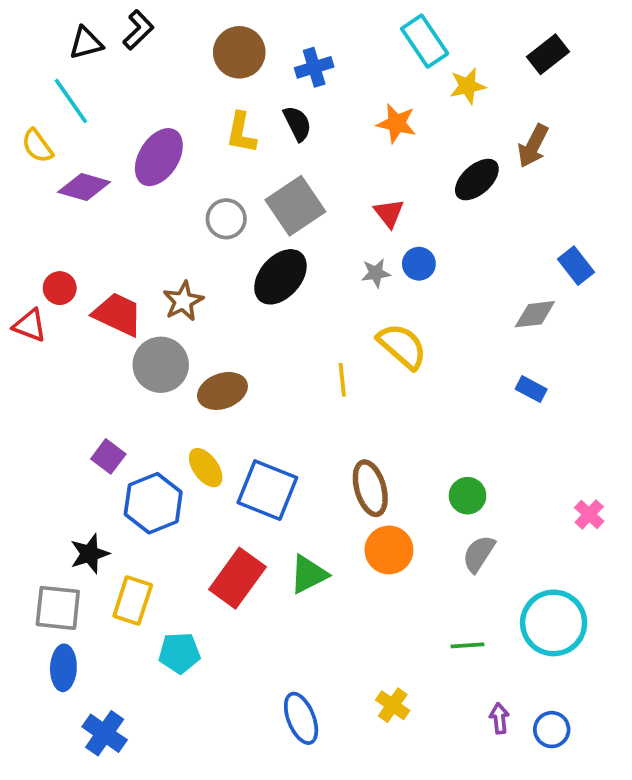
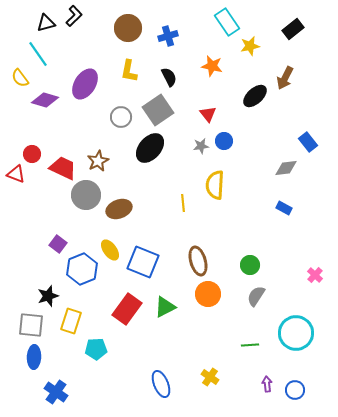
black semicircle: (297, 123) -> (169, 77), moved
yellow semicircle: (402, 346) -> (215, 185), turned -128

